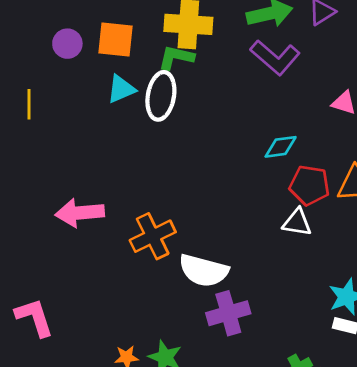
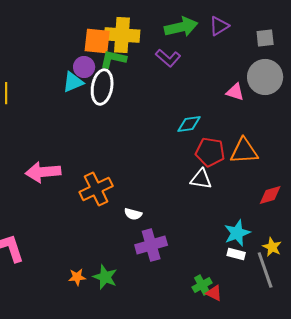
orange square: (116, 39) -> (97, 41), moved
purple circle: (67, 44) -> (84, 67), moved
purple L-shape: (275, 57) -> (168, 58), moved, size x0.7
white semicircle: (204, 271) -> (133, 214), size x0.5

